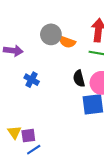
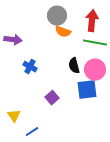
gray circle: (51, 34) -> (57, 16), moved
purple square: (28, 136) -> (52, 98), moved, turned -32

